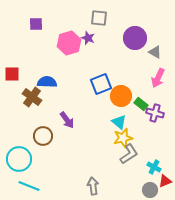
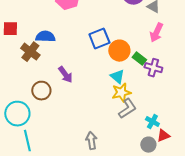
cyan line: (29, 186) -> (27, 141), turned 55

